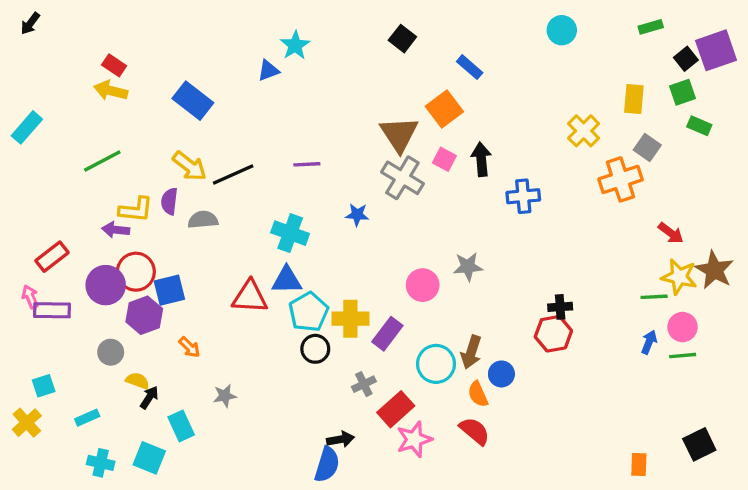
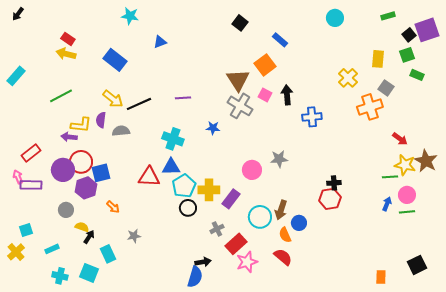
cyan star: (295, 45) -> (130, 16), moved, turned -30

